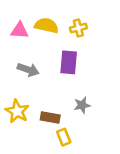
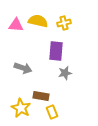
gray arrow: (28, 70) -> (23, 68), moved
gray star: (82, 105) -> (65, 73), moved
yellow star: (17, 111) -> (21, 108), moved

